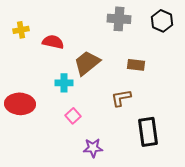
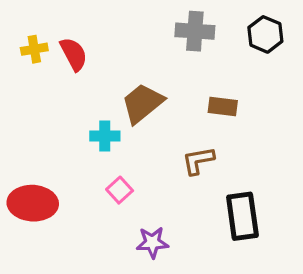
red semicircle: (53, 42) -> (74, 54), moved, turned 50
red ellipse: (20, 104) -> (33, 203), moved

